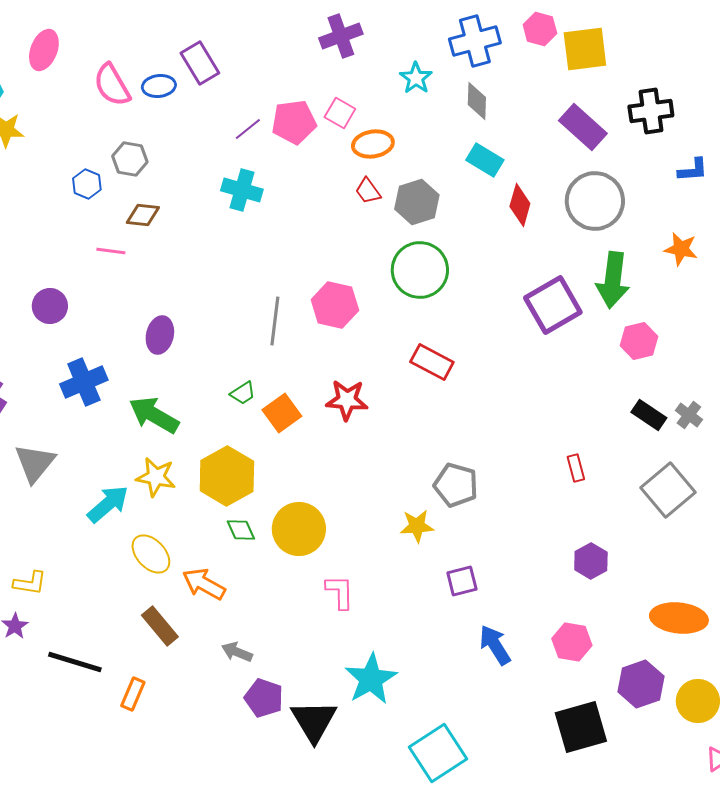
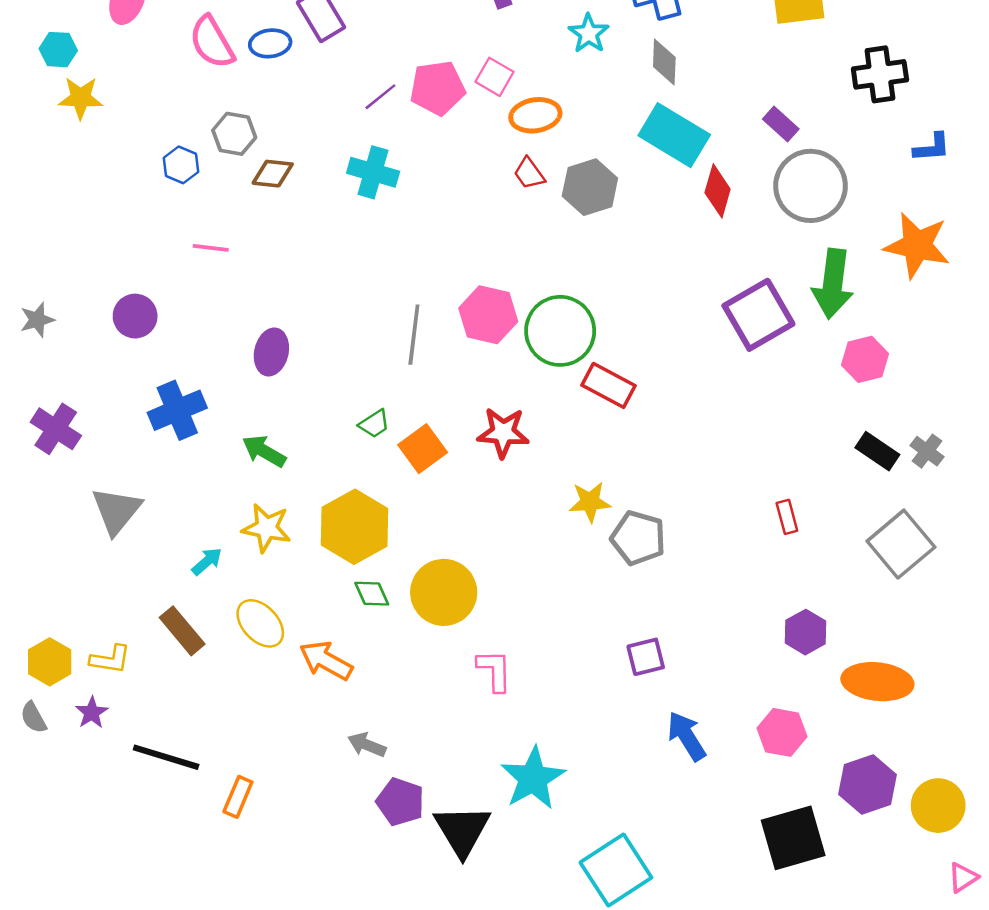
purple rectangle: (583, 127) -> (781, 124), moved, size x0.6
cyan rectangle: (485, 160) -> (674, 135), size x1.5
brown diamond: (143, 215) -> (273, 174), moved
orange star: (681, 249) -> (917, 245), size x1.6
green circle: (420, 270) -> (560, 331), moved
green arrow: (154, 415) -> (264, 451), size x0.7
cyan arrow: (108, 504) -> (207, 561), size x0.6
yellow star: (417, 526) -> (590, 502), moved
orange ellipse: (679, 618) -> (877, 682), moved
brown rectangle: (160, 626) -> (182, 631), moved

